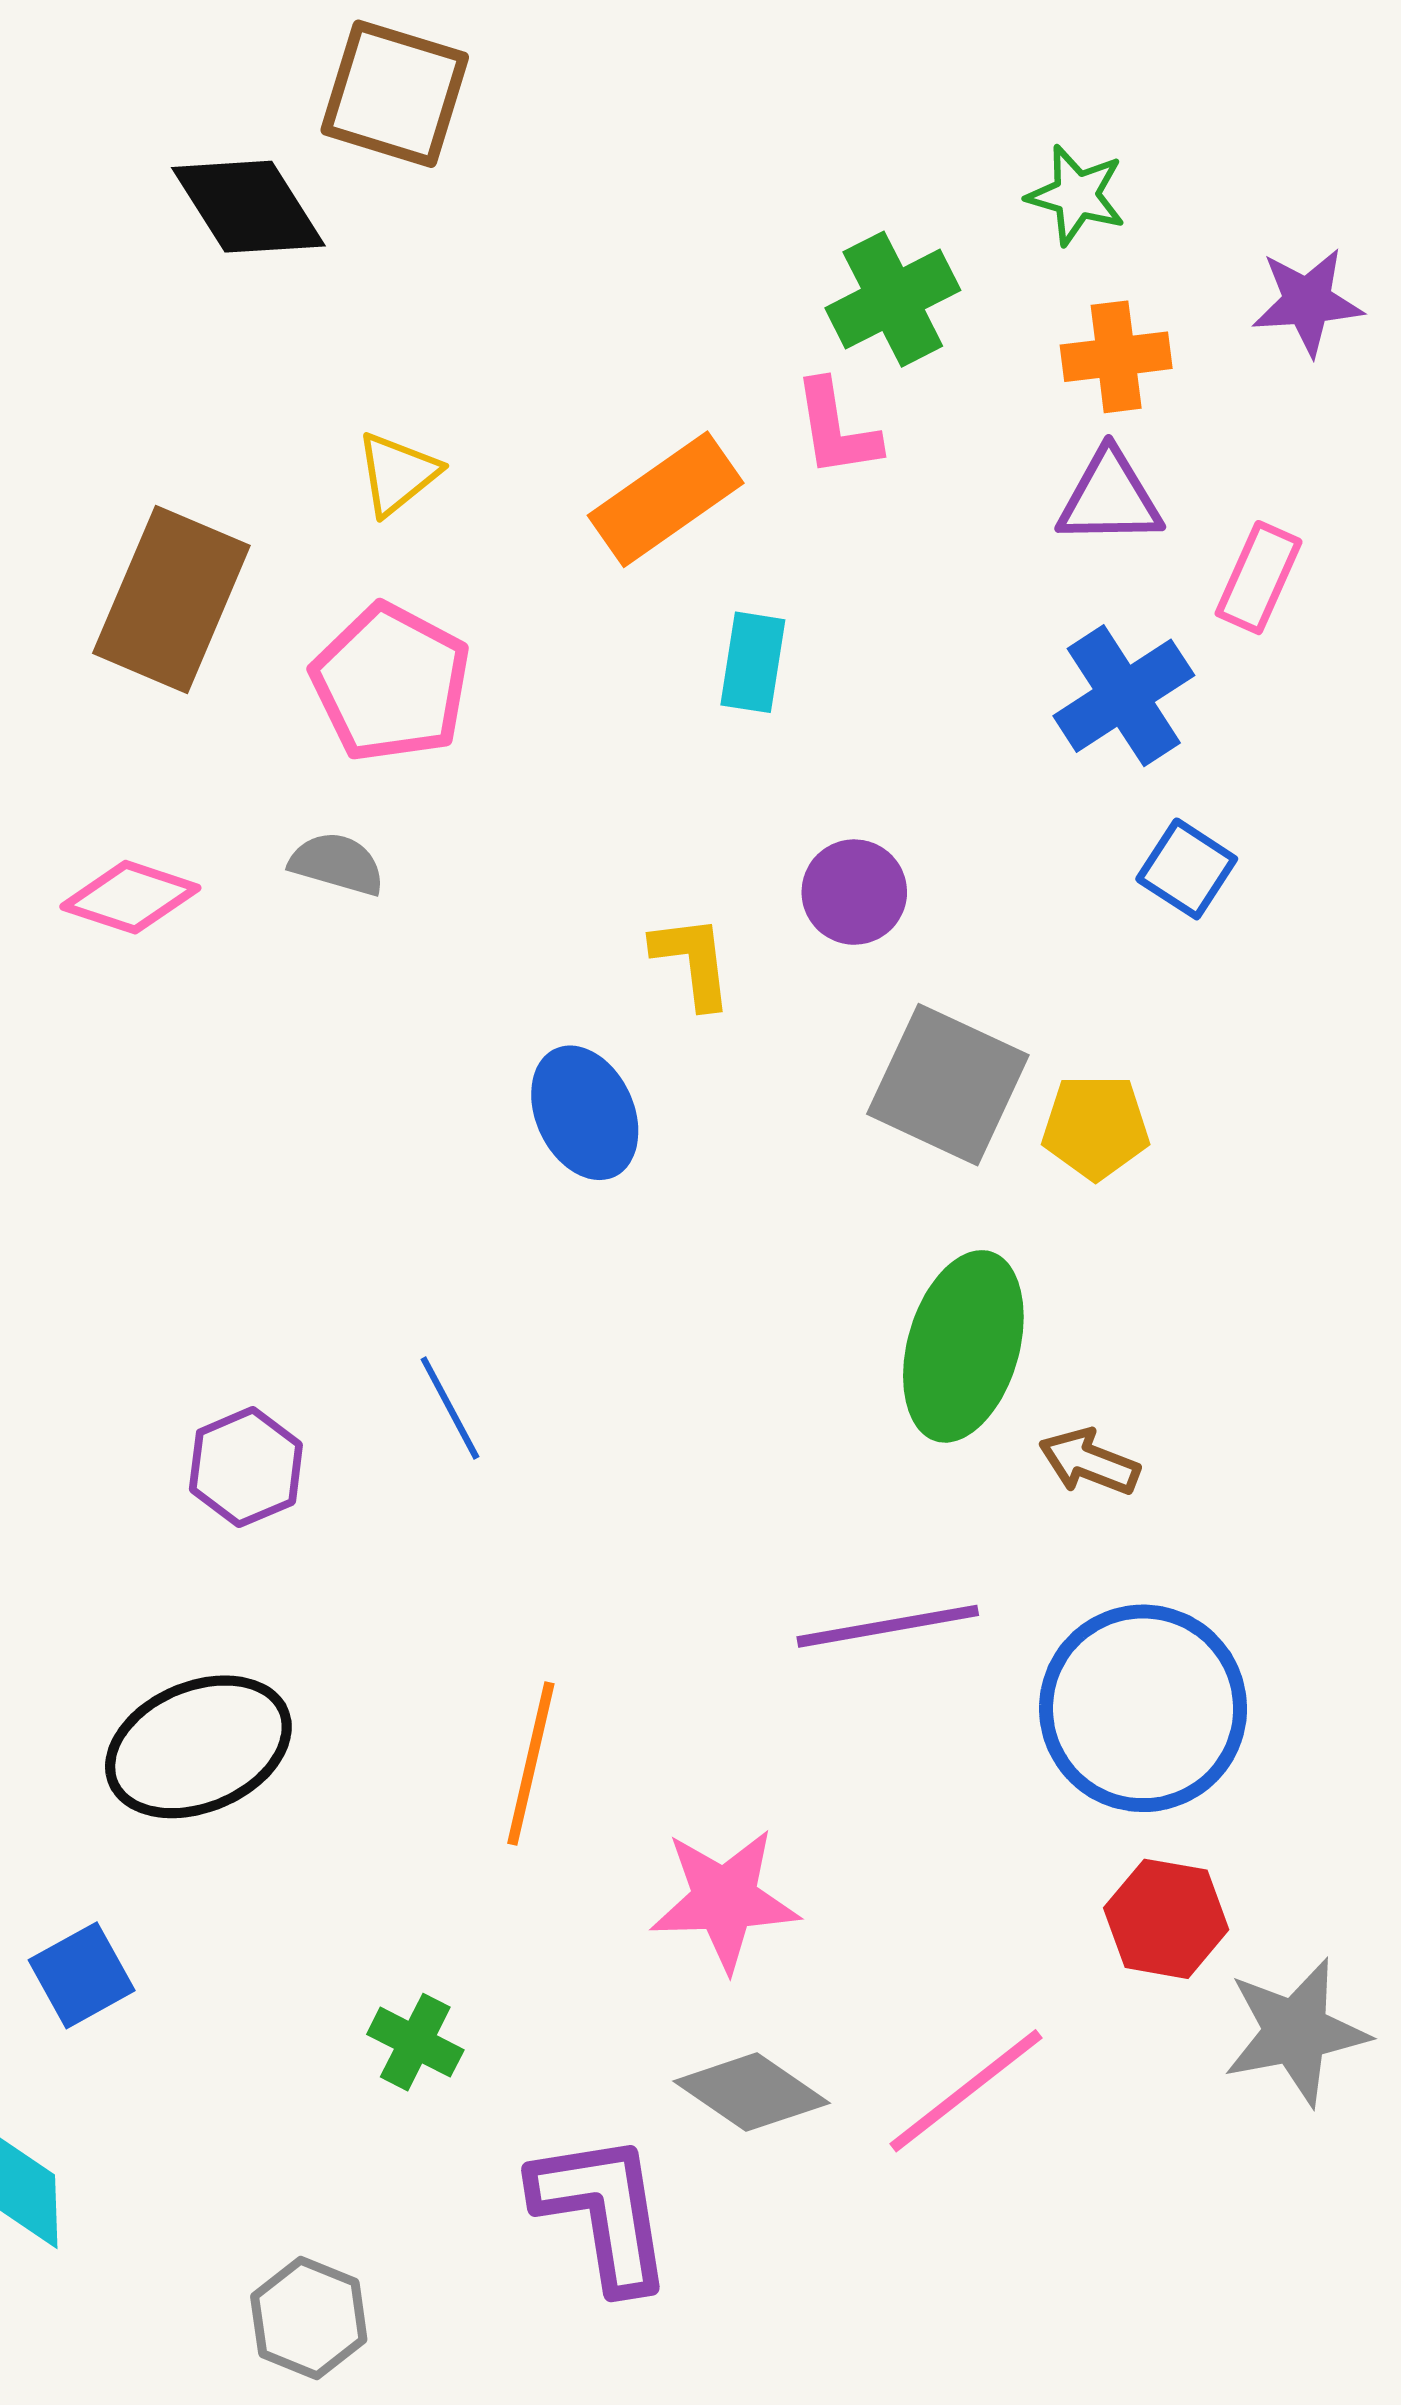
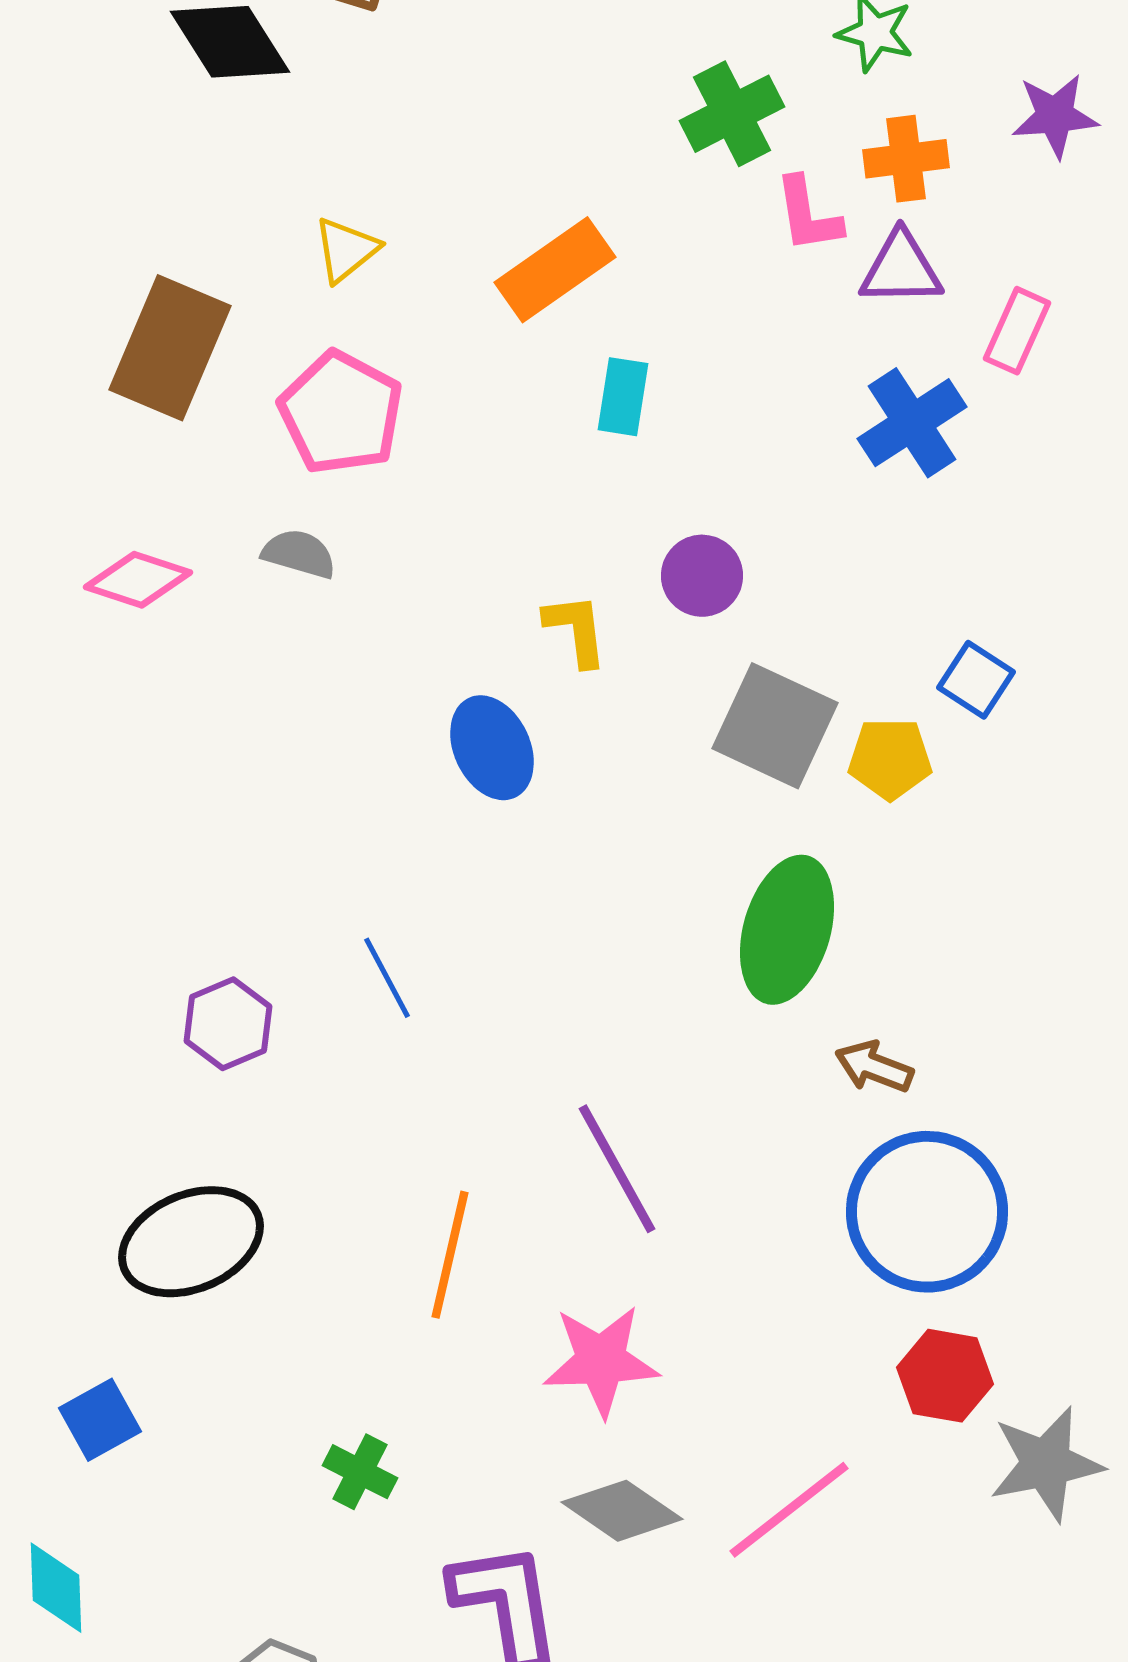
pink L-shape: (836, 429) -> (808, 215), moved
blue square: (1187, 869) -> (976, 680), moved
brown arrow: (1089, 1462) -> (874, 1067), moved
purple line: (888, 1626) -> (617, 1169), moved, turned 71

